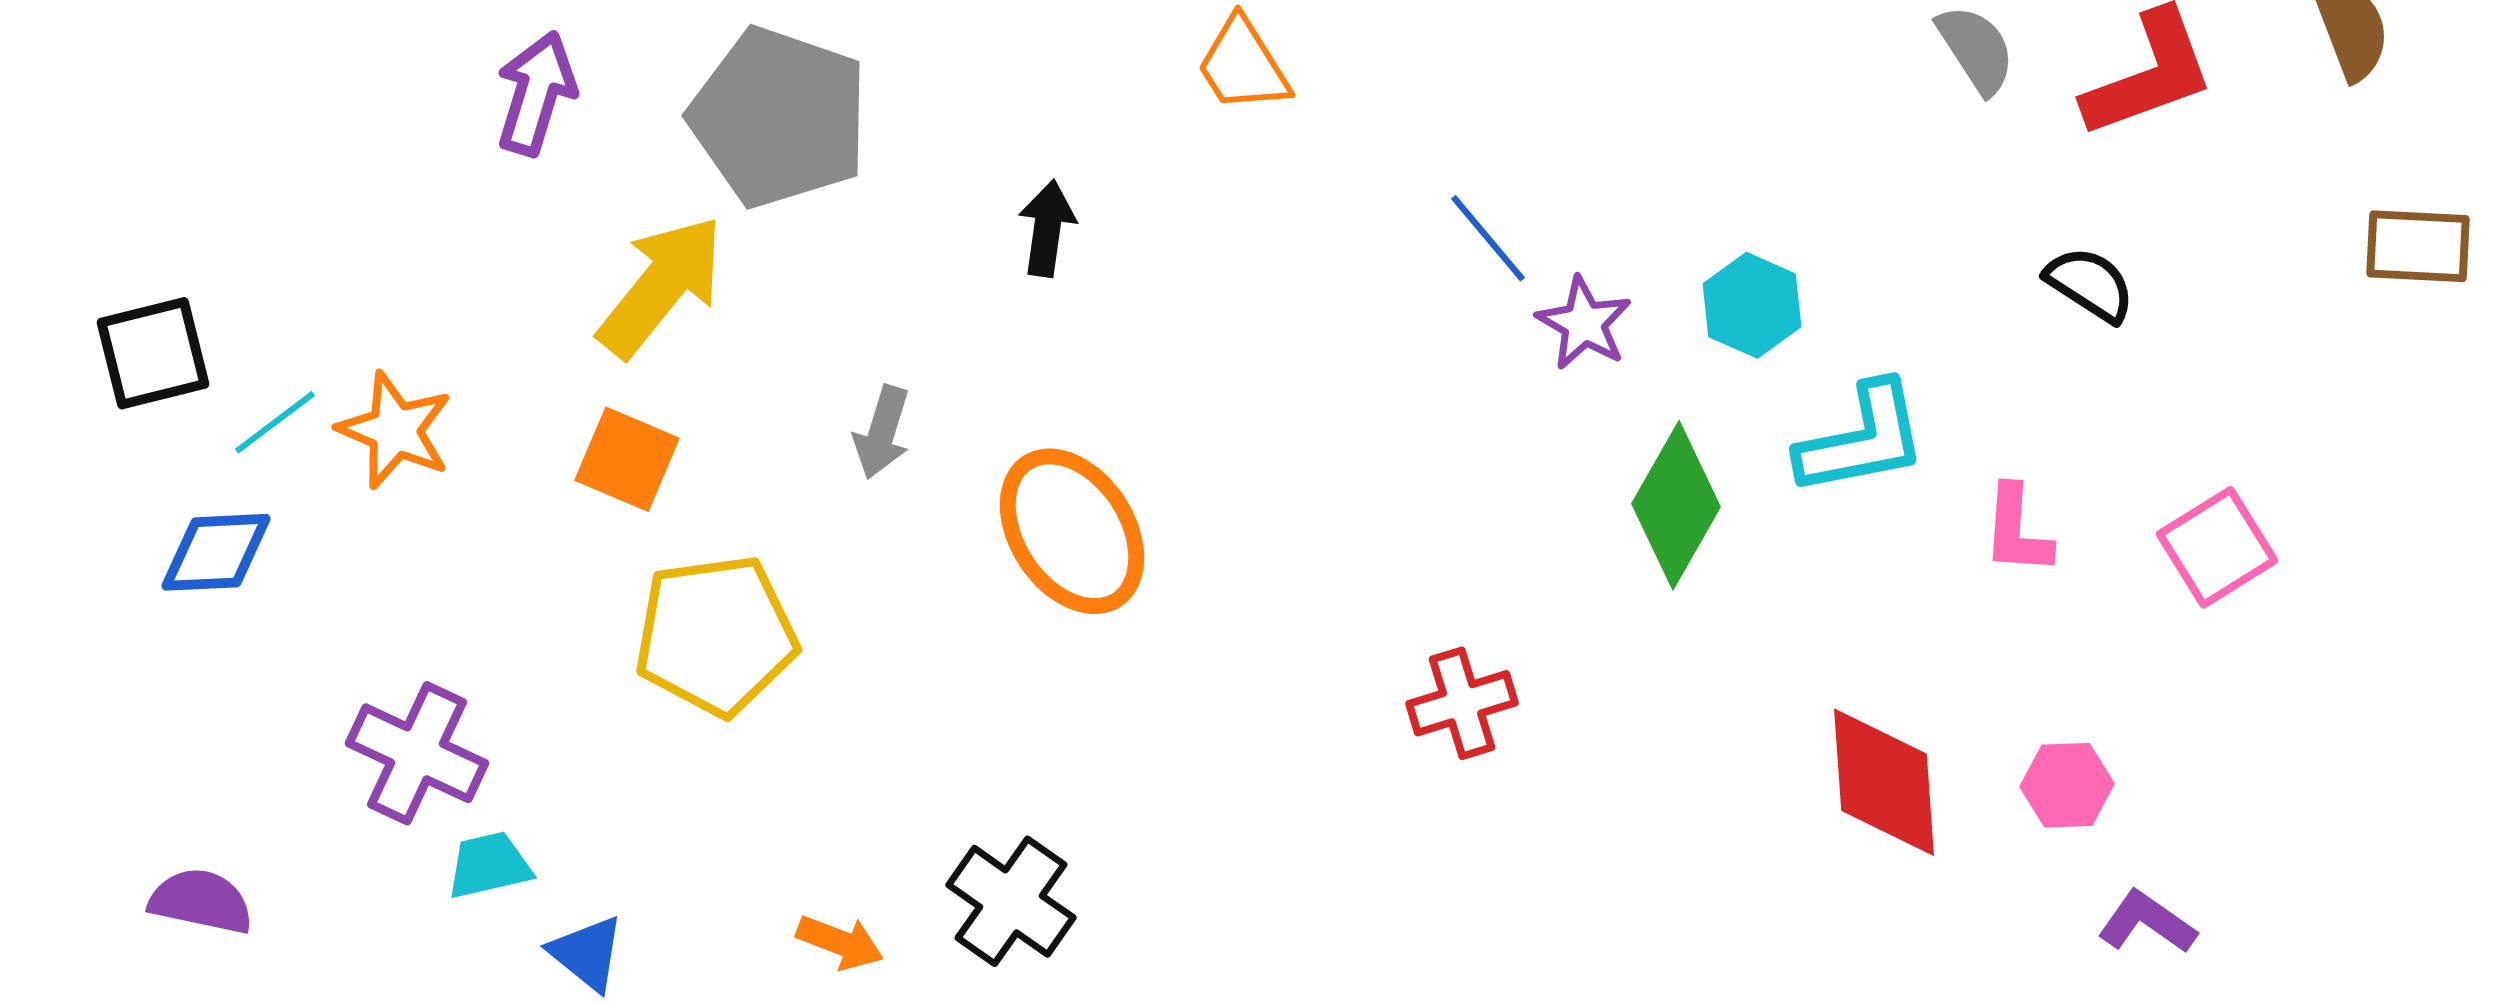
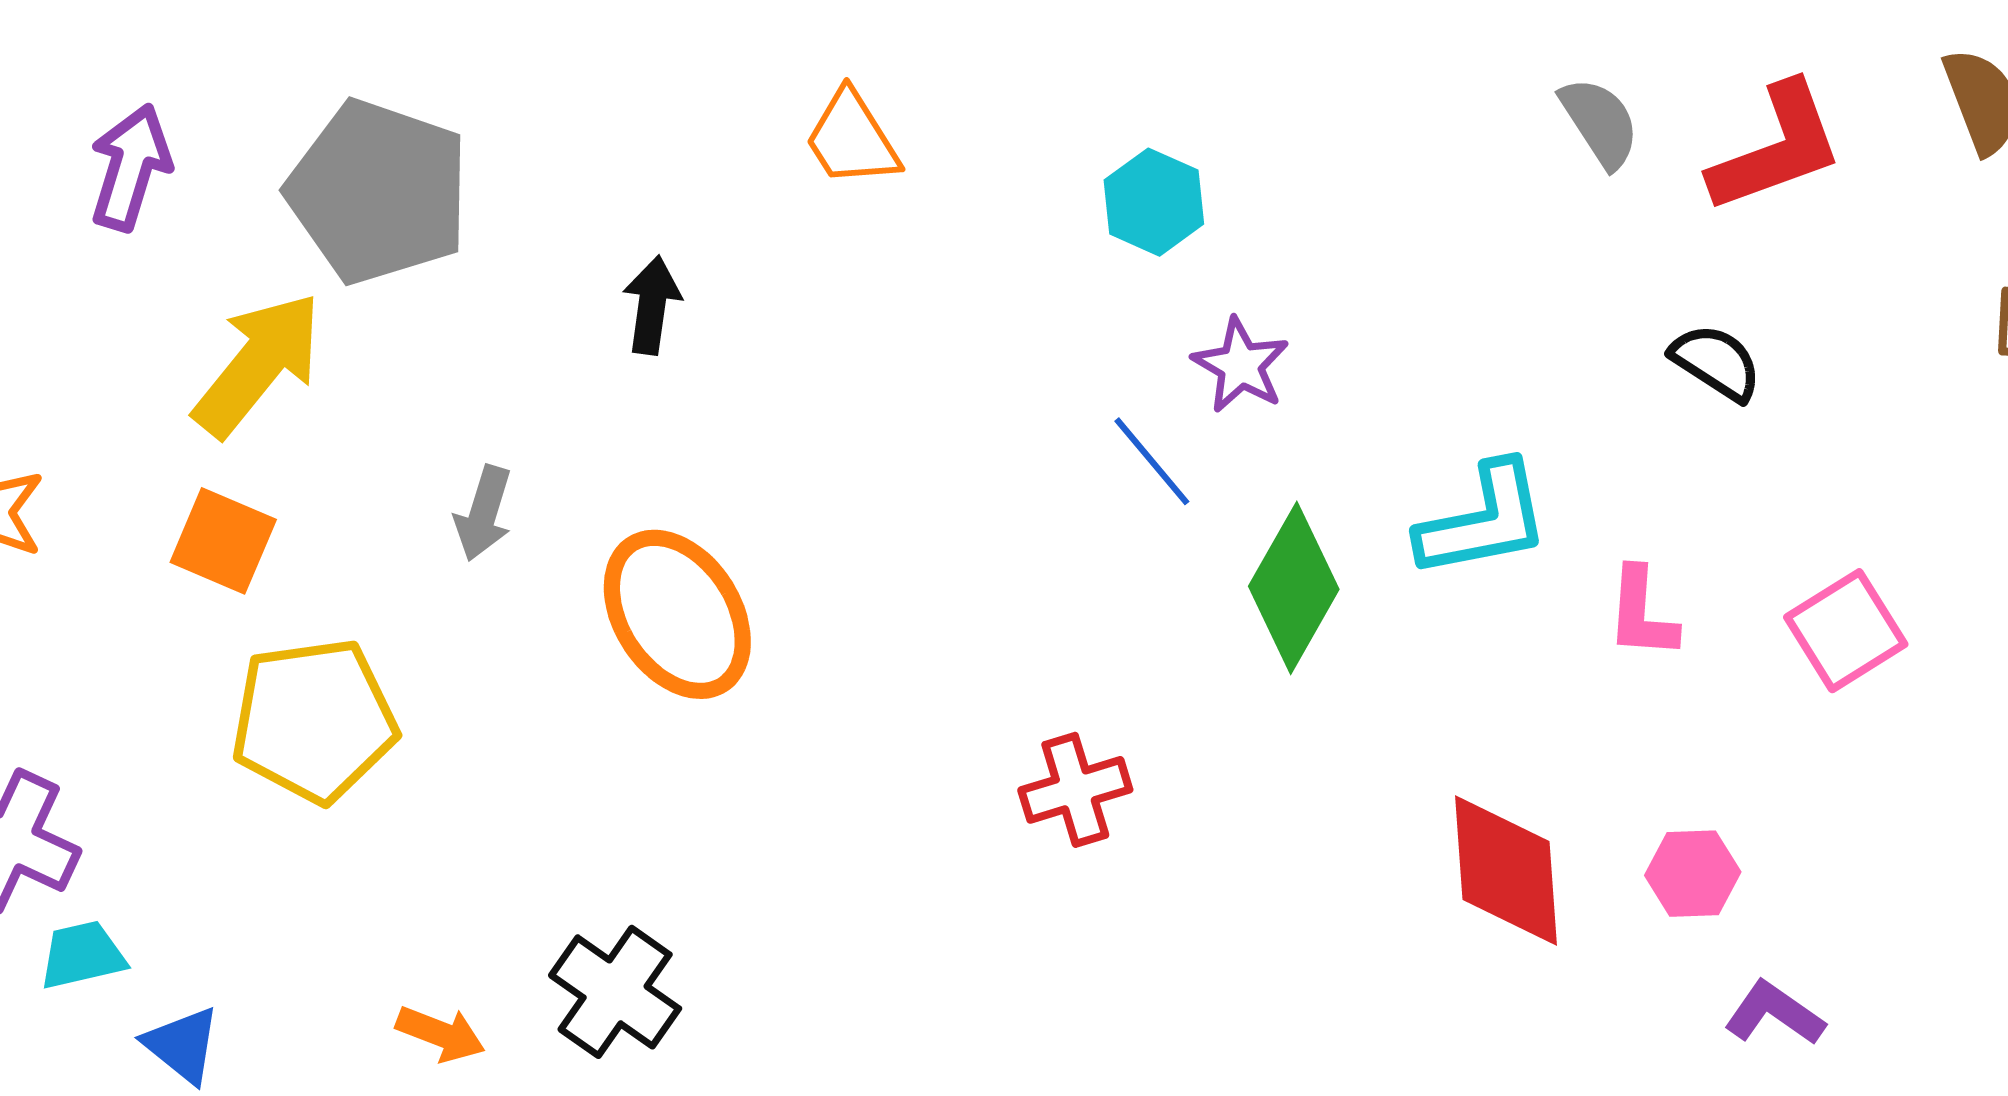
blue line: (1488, 238) -> (1152, 461), moved
cyan hexagon: (1752, 305) -> (1154, 202), moved
purple star: (1584, 323) -> (1241, 365), moved

